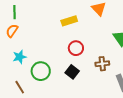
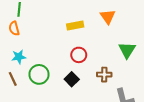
orange semicircle: (12, 31) -> (14, 28), turned -56
brown line: (20, 87) -> (13, 79), moved

